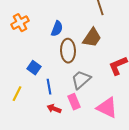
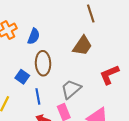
blue semicircle: (57, 29) -> (34, 36), moved
brown ellipse: (68, 51) -> (43, 63), moved

